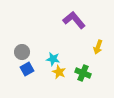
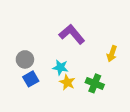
purple L-shape: (74, 20) -> (72, 34), moved

